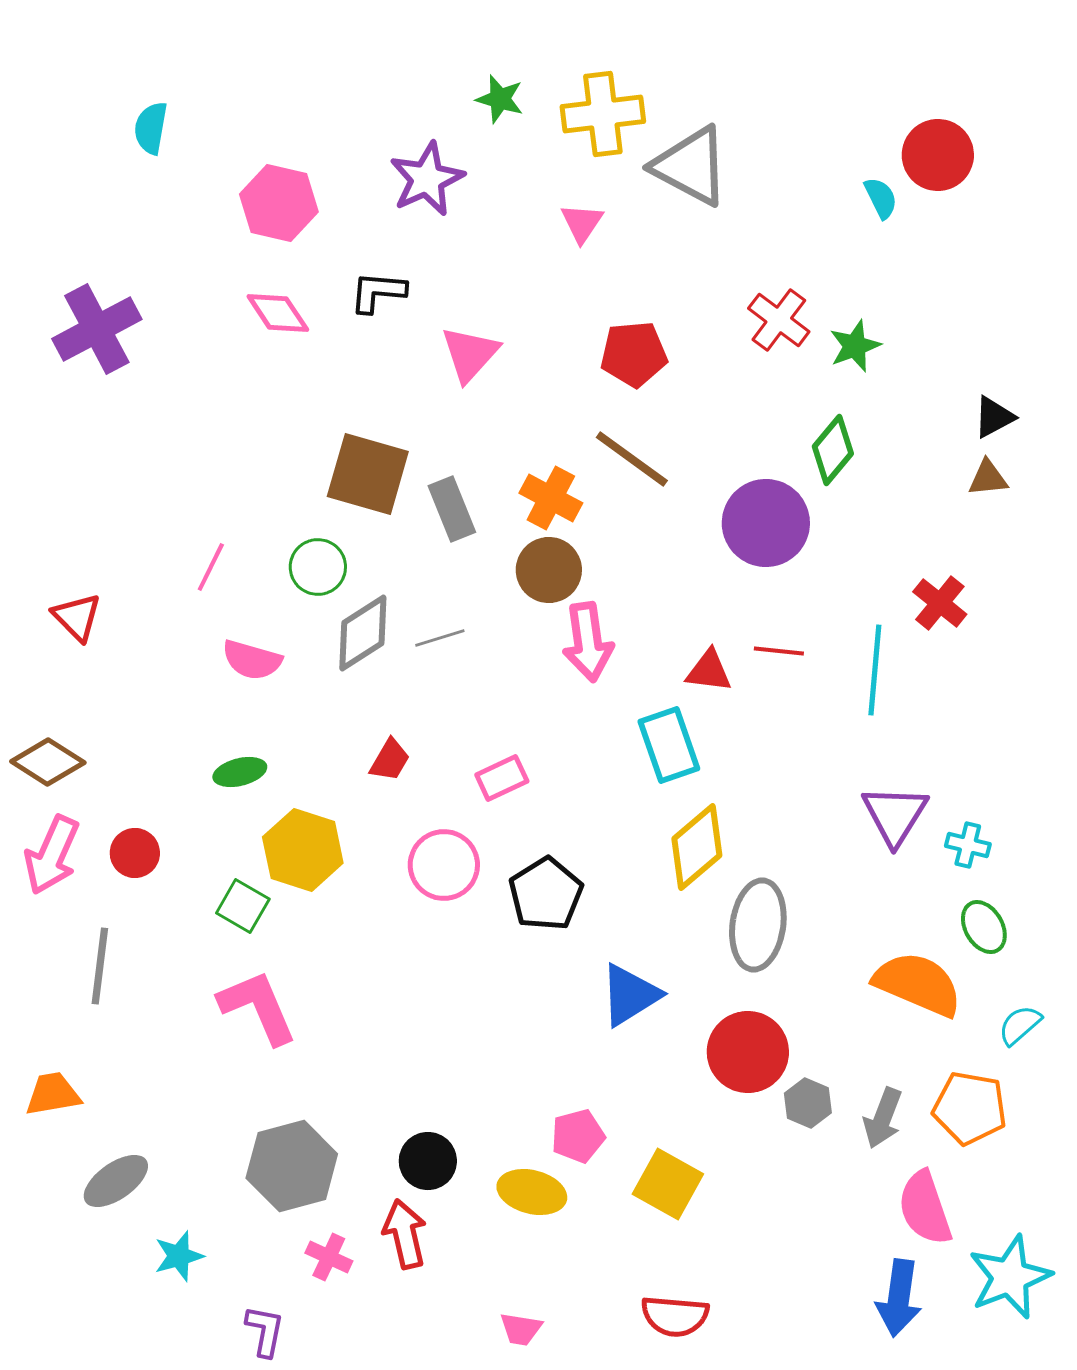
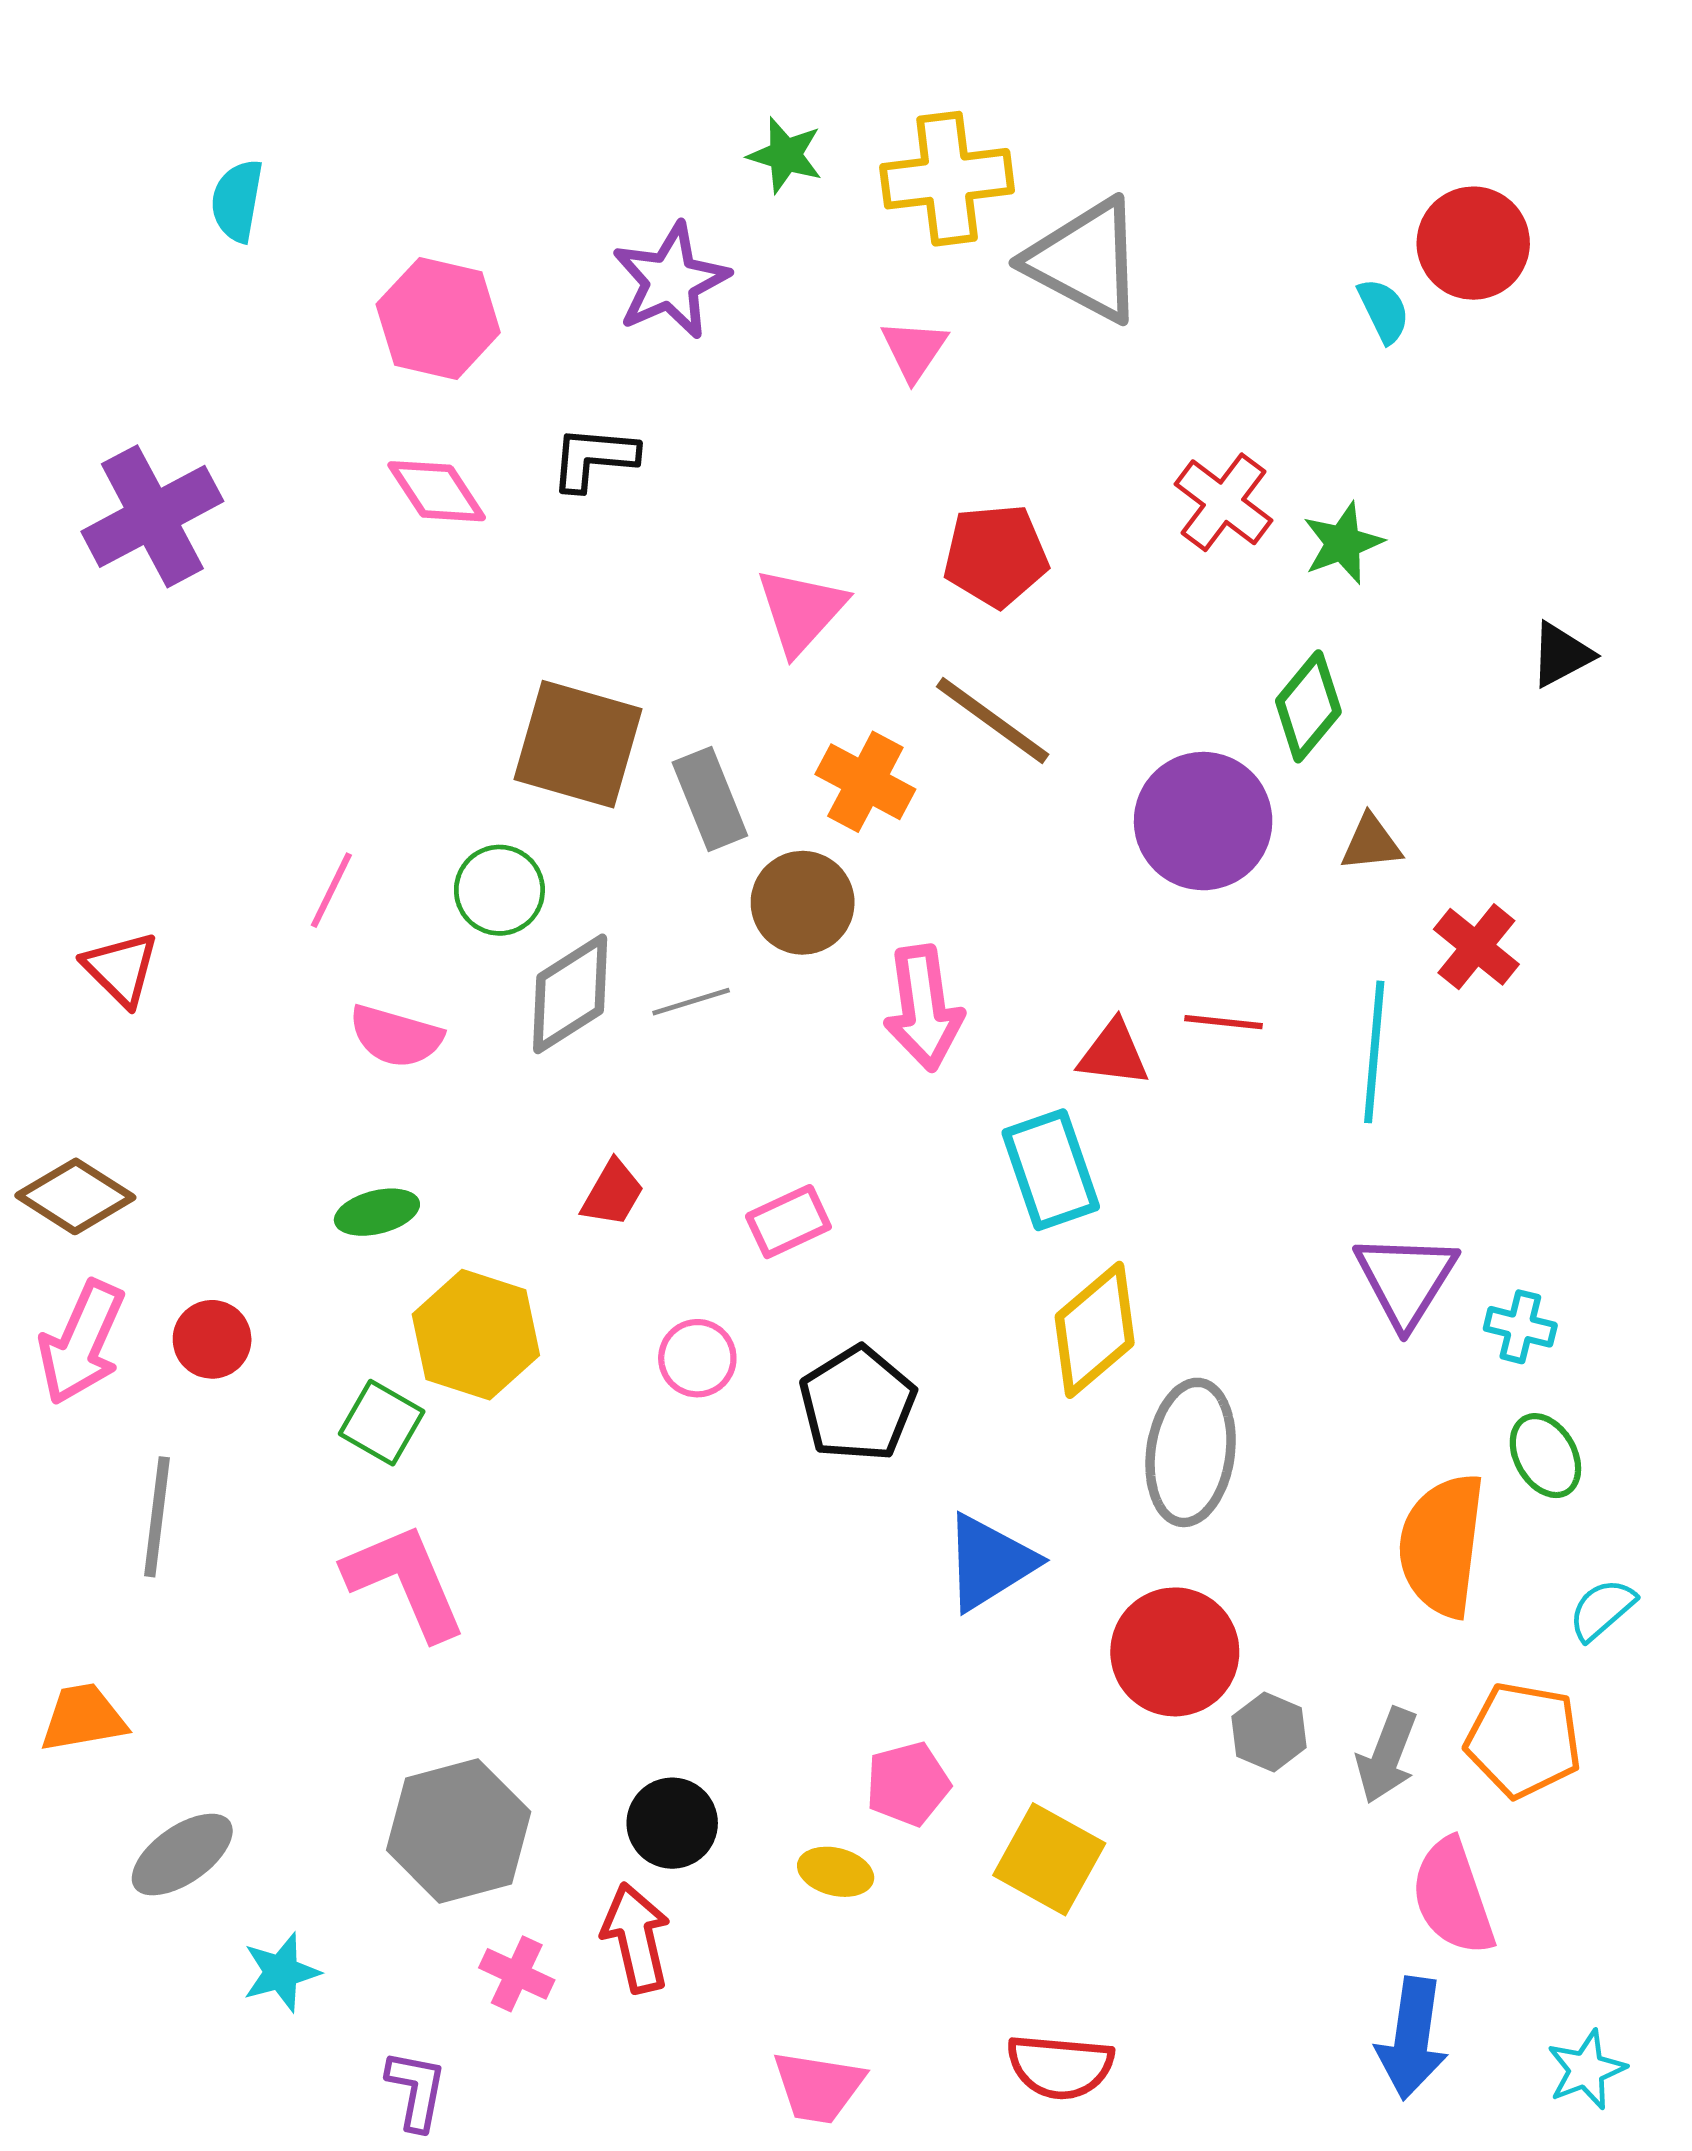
pink triangle: (470, 354) -> (801, 611), moved
brown triangle: (988, 478) -> (1371, 843), moved
brown circle: (549, 570) -> (803, 903), moved
pink circle: (444, 865) -> (697, 1358), size x0.7
orange semicircle: (918, 984) -> (1442, 1545), turned -106
yellow ellipse: (532, 1192) -> (836, 1872), size x0.7
cyan star: (1010, 1277) -> (1586, 2070), moved, size x0.6
pink trapezoid: (521, 1329) -> (818, 2087), size x1.4

